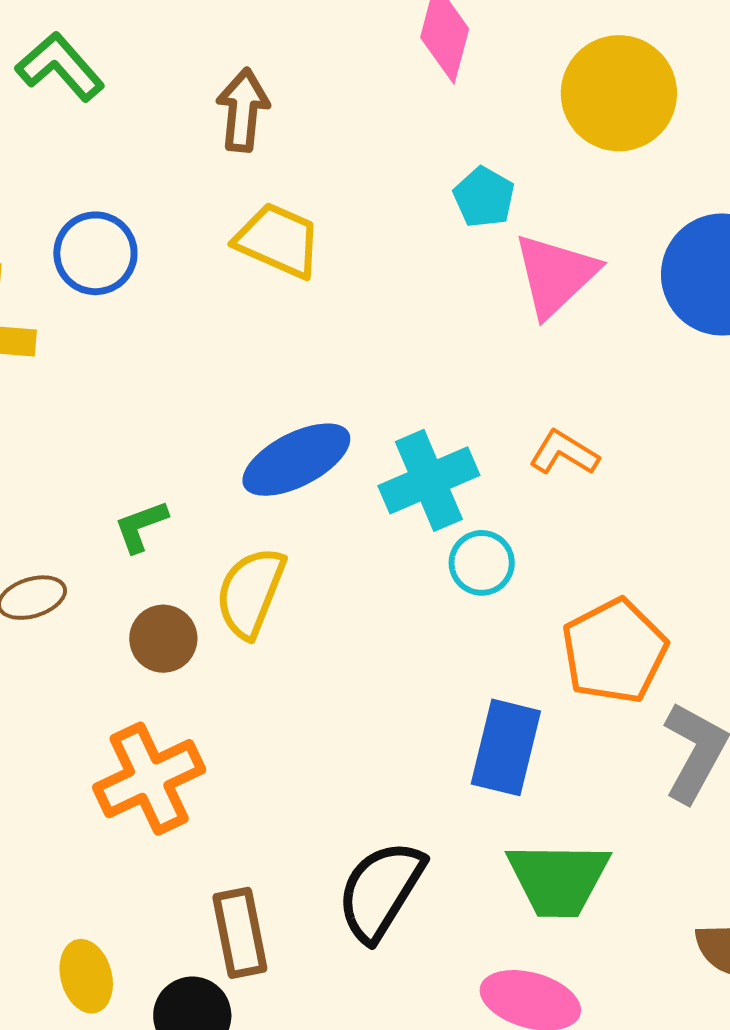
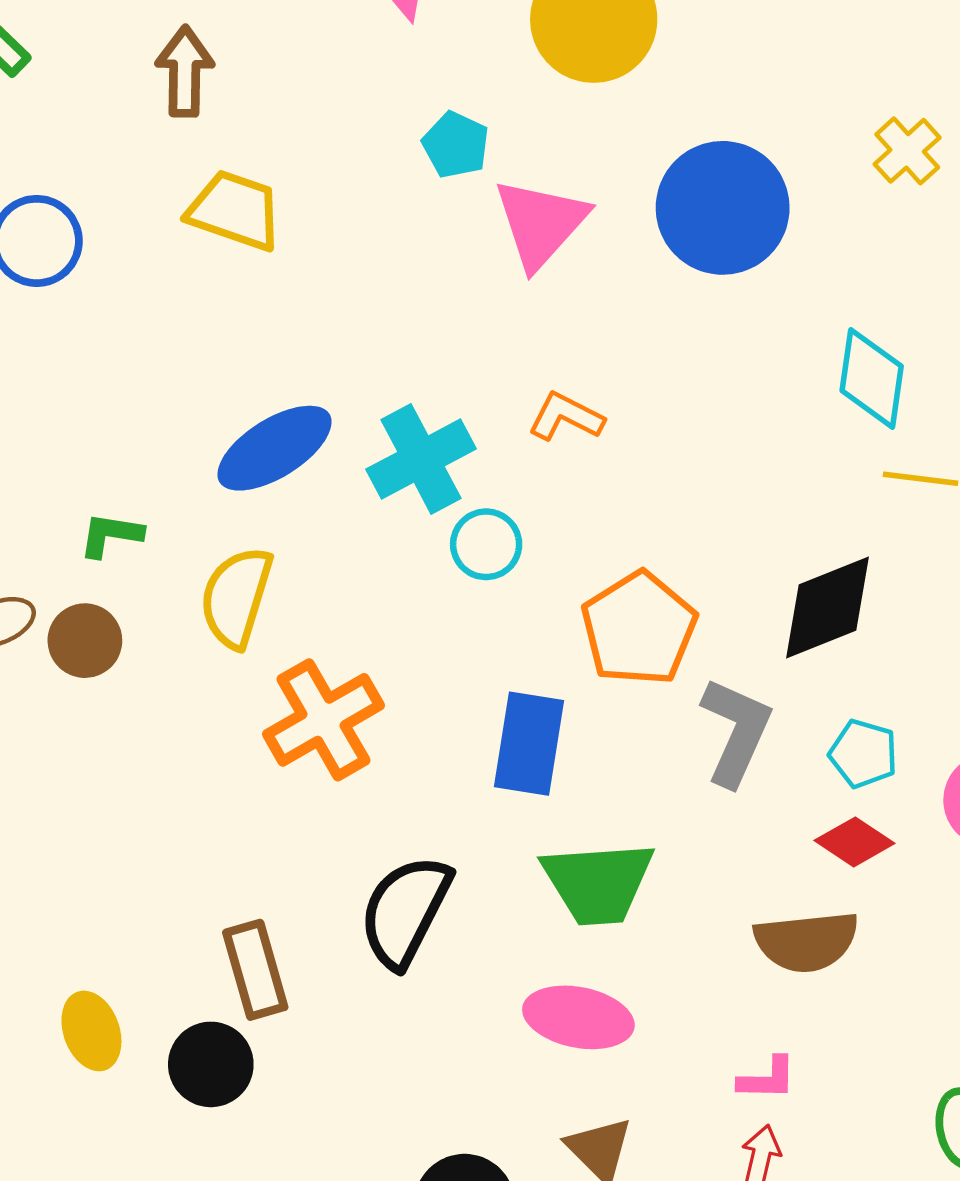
green L-shape: (141, 526) -> (111, 535), turned 34
brown circle: (163, 639) -> (85, 641), moved
orange cross: (149, 779) -> (324, 720), moved

